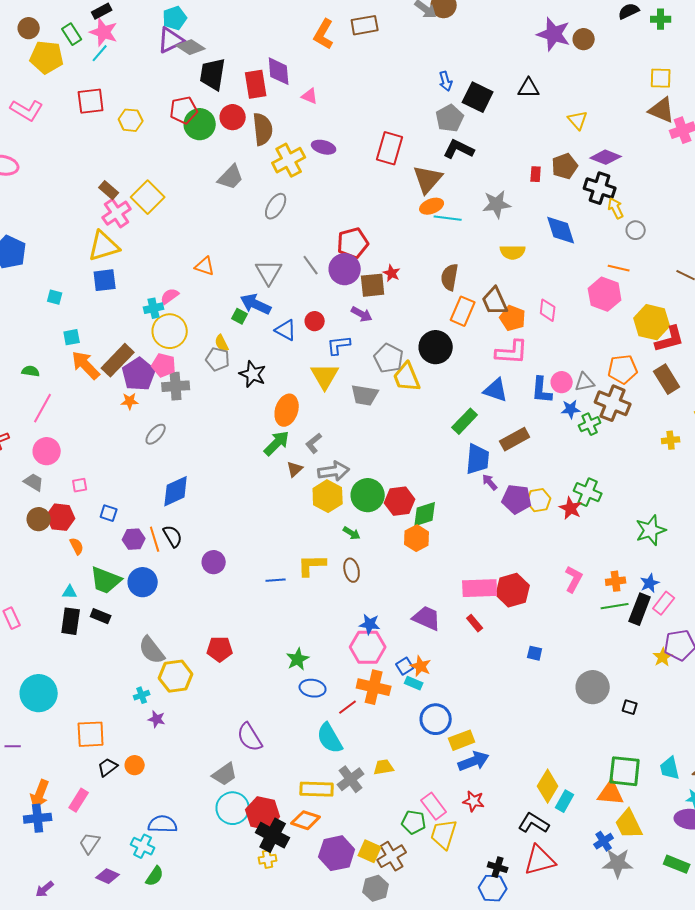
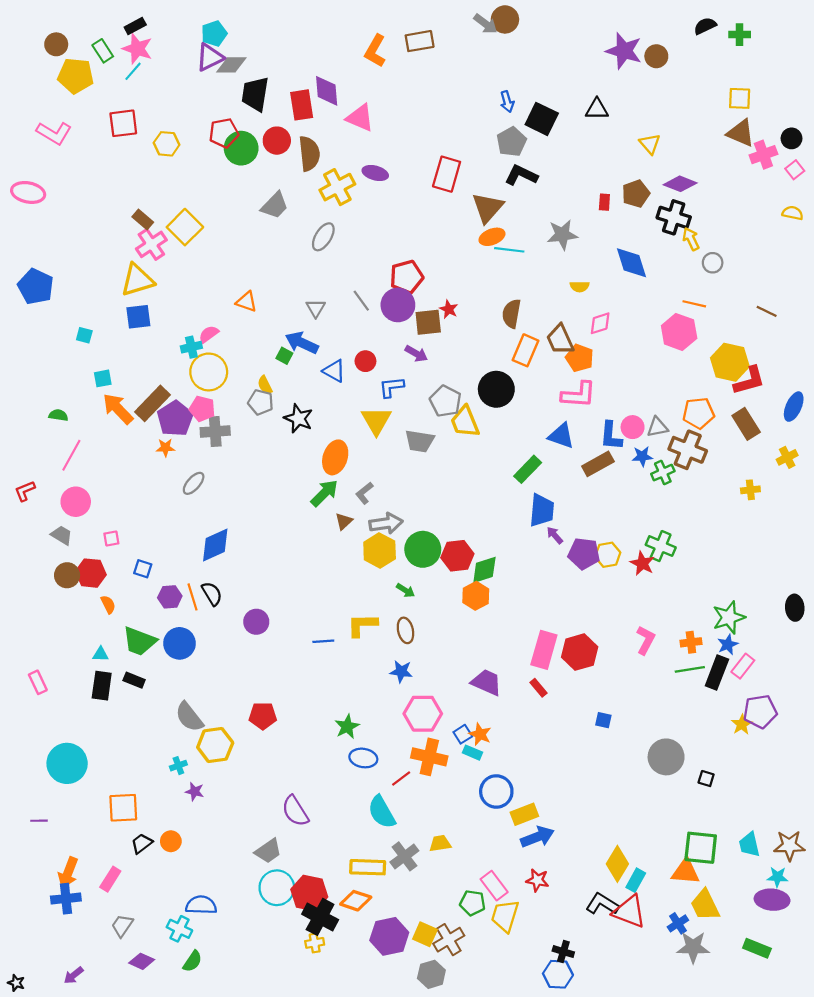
gray diamond: (191, 47) -> (231, 65), turned -32
pink triangle: (310, 96) -> (360, 118), size x1.6
yellow semicircle: (513, 252) -> (580, 287), size x0.7
gray triangle: (269, 272) -> (316, 308), size x0.7
pink diamond: (548, 310) -> (600, 323), moved, turned 65
brown rectangle: (515, 439) -> (598, 464), moved
green star: (651, 530) -> (729, 617), moved
pink rectangle: (480, 588) -> (544, 650), turned -72
blue star: (370, 624) -> (401, 671), moved
red triangle: (540, 860) -> (629, 912), moved, turned 36

